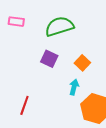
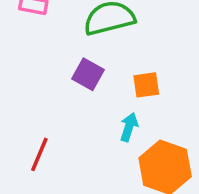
orange square: (82, 63) -> (146, 85), turned 35

